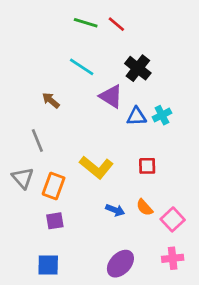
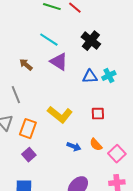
purple triangle: (111, 96) -> (59, 62), moved
purple square: (55, 221) -> (29, 155), turned -32

